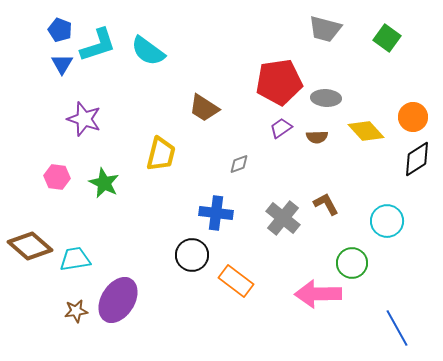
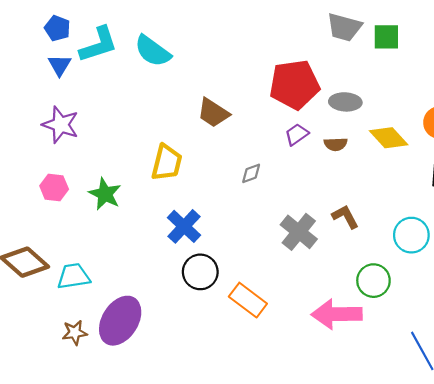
green square: (387, 38) -> (386, 37), moved, turned -36
purple star: (84, 119) -> (61, 125), moved
blue cross: (216, 213) -> (184, 226), moved, turned 36

